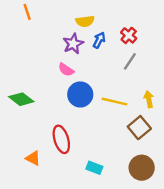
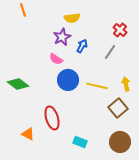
red cross: (129, 35) -> (120, 30), moved
blue arrow: (99, 40) -> (82, 46), moved

